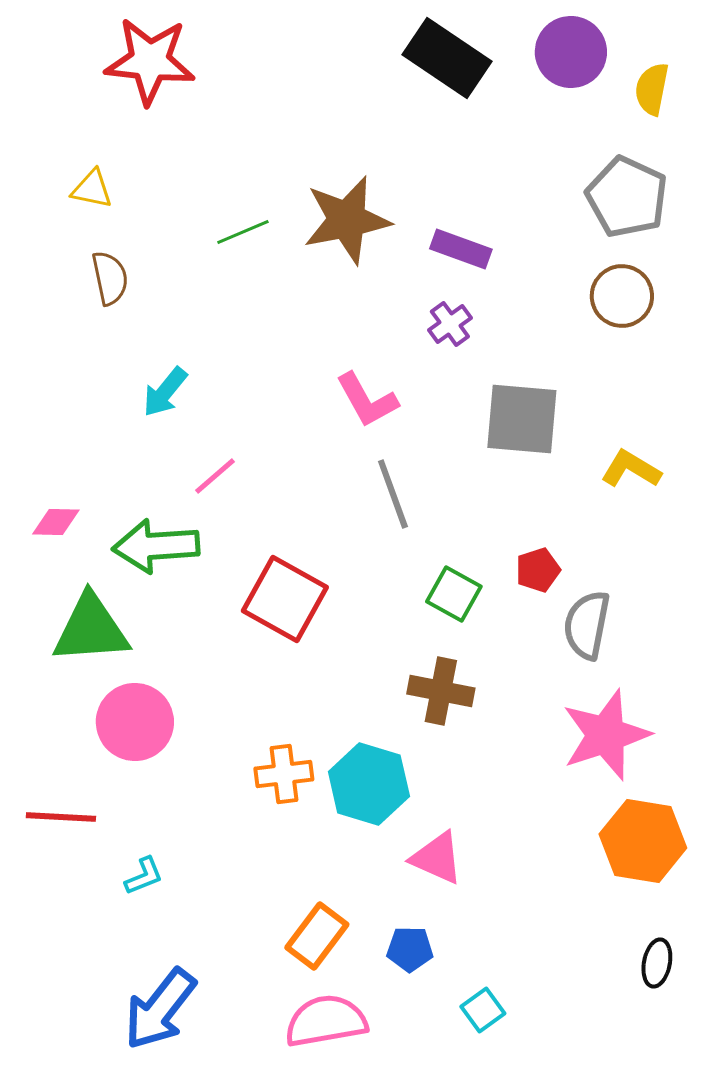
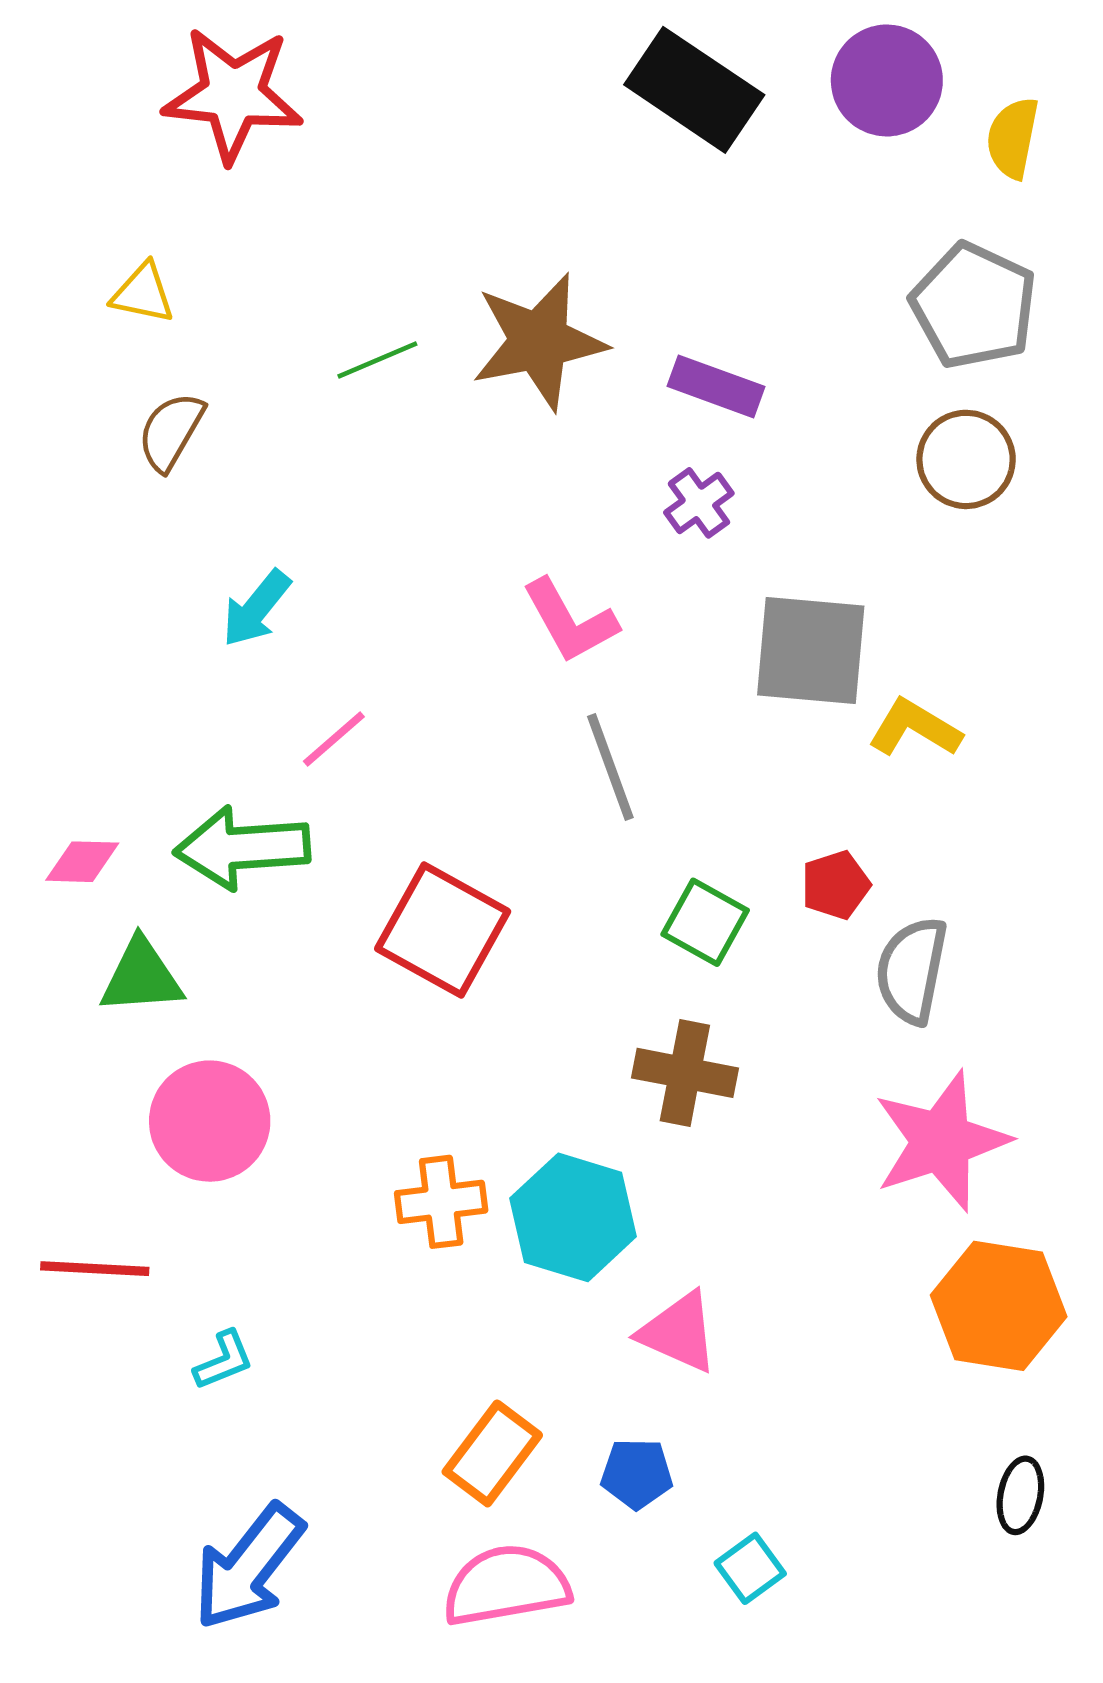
brown semicircle: (110, 278) -> (171, 431), turned -138
yellow L-shape: (631, 469) -> (915, 728), moved
pink diamond: (56, 522) -> (82, 862), moved
green triangle: (91, 629) -> (141, 977), size x0.7

